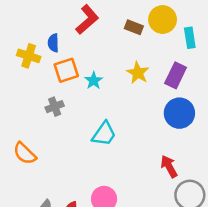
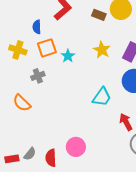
yellow cross: (29, 56) -> (18, 50), moved
cyan trapezoid: (104, 134) -> (102, 97), moved
orange semicircle: (25, 153) -> (22, 103), moved

